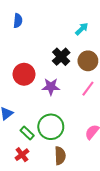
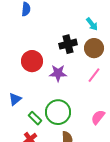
cyan arrow: (82, 29) -> (92, 24), moved, turned 96
black cross: (61, 57) -> (68, 44), turned 30

